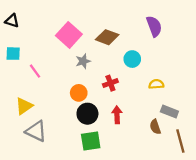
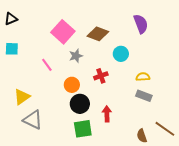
black triangle: (12, 21) -> (11, 19), turned -40
pink line: (35, 71) -> (47, 65), moved
gray rectangle: (169, 111) -> (144, 96), moved
red arrow: (117, 115) -> (107, 114), moved
brown semicircle: (155, 127) -> (142, 136), moved
brown line: (180, 141) -> (165, 129), turned -40

